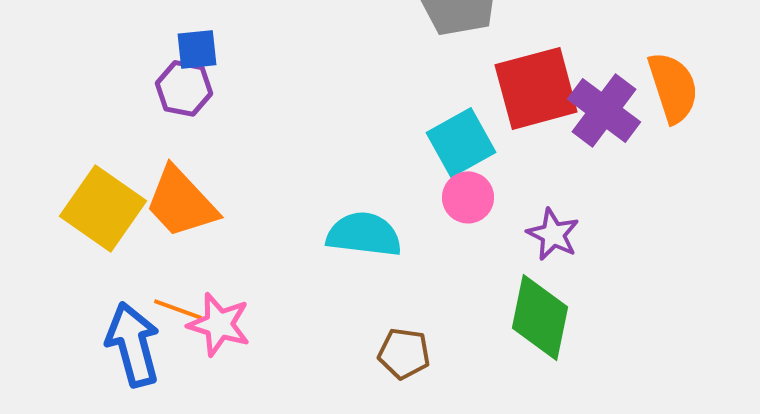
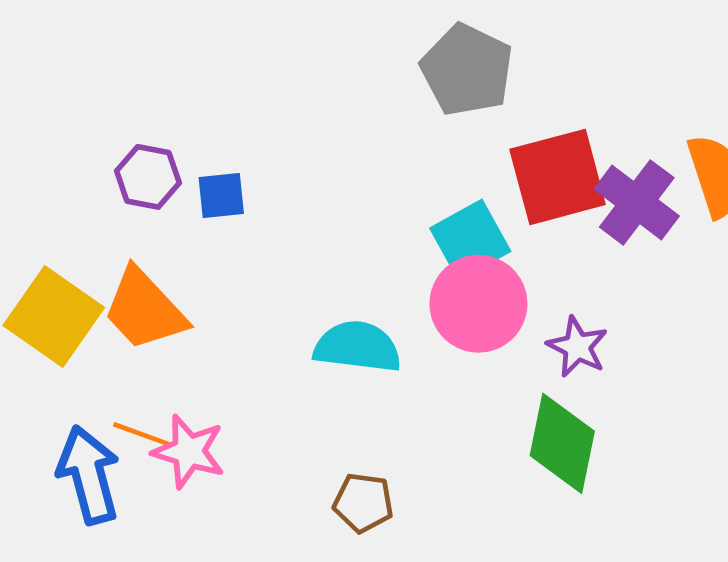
blue square: (197, 49) -> (221, 196), moved
pink circle: (468, 197) -> (478, 304), size x1.6
brown pentagon: (404, 353) -> (363, 503), moved

